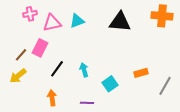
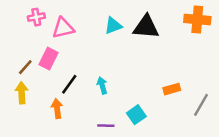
cyan triangle: (77, 21) -> (113, 26), moved
yellow arrow: (18, 76) -> (22, 93), turned 126
cyan square: (110, 84) -> (136, 115), moved
orange arrow: (52, 98) -> (57, 109), moved

